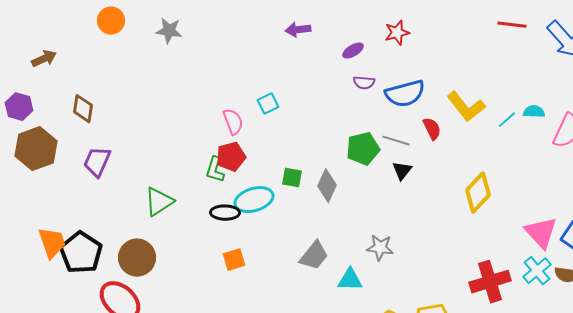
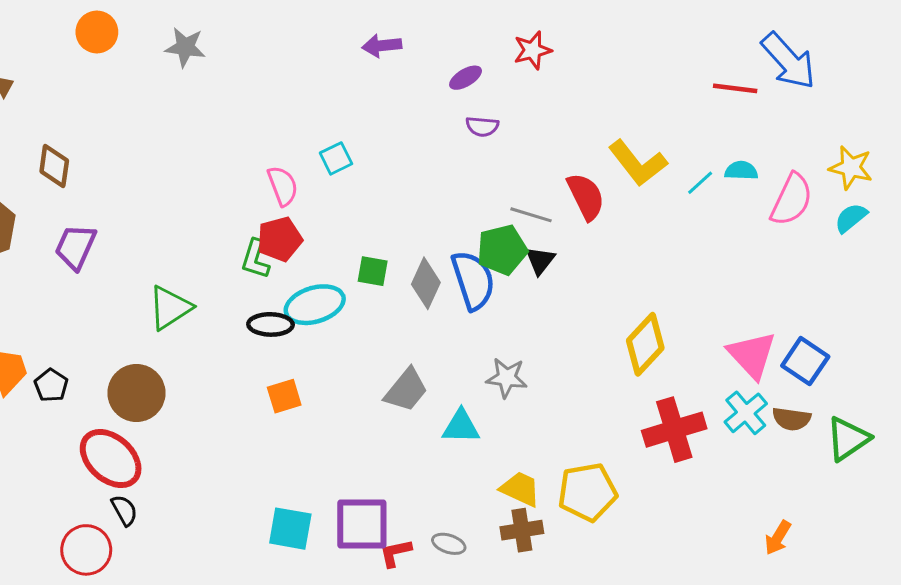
red line: (512, 25) -> (735, 88), moved
blue semicircle: (405, 94) -> (473, 280), moved, turned -93
red semicircle: (432, 129) -> (586, 197), size x1.4
green pentagon: (363, 149) -> (502, 250), moved
yellow diamond: (478, 193) -> (645, 344), moved
black pentagon: (81, 253) -> (51, 385), size x0.5

